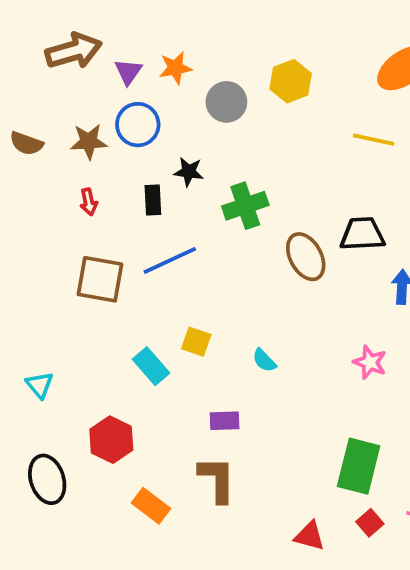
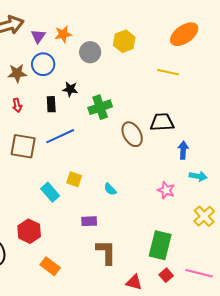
brown L-shape: (217, 479) -> (106, 252), moved

